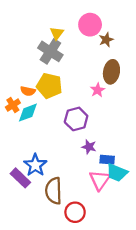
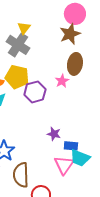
pink circle: (90, 25) -> (75, 14), moved
brown star: (106, 40) -> (70, 34), size x1.5
purple hexagon: (76, 119) -> (35, 92), moved

